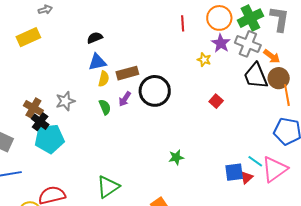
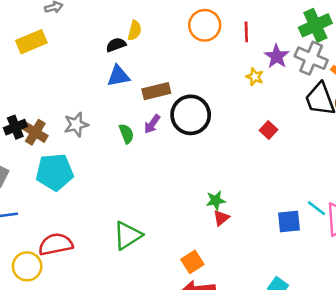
orange circle: (219, 18) -> (205, 25), moved
red line: (183, 23) -> (246, 32), moved
yellow semicircle: (104, 79) -> (135, 30), moved
black cross: (40, 122) -> (15, 127), moved, turned 30
red triangle: (247, 177) -> (221, 218), moved

